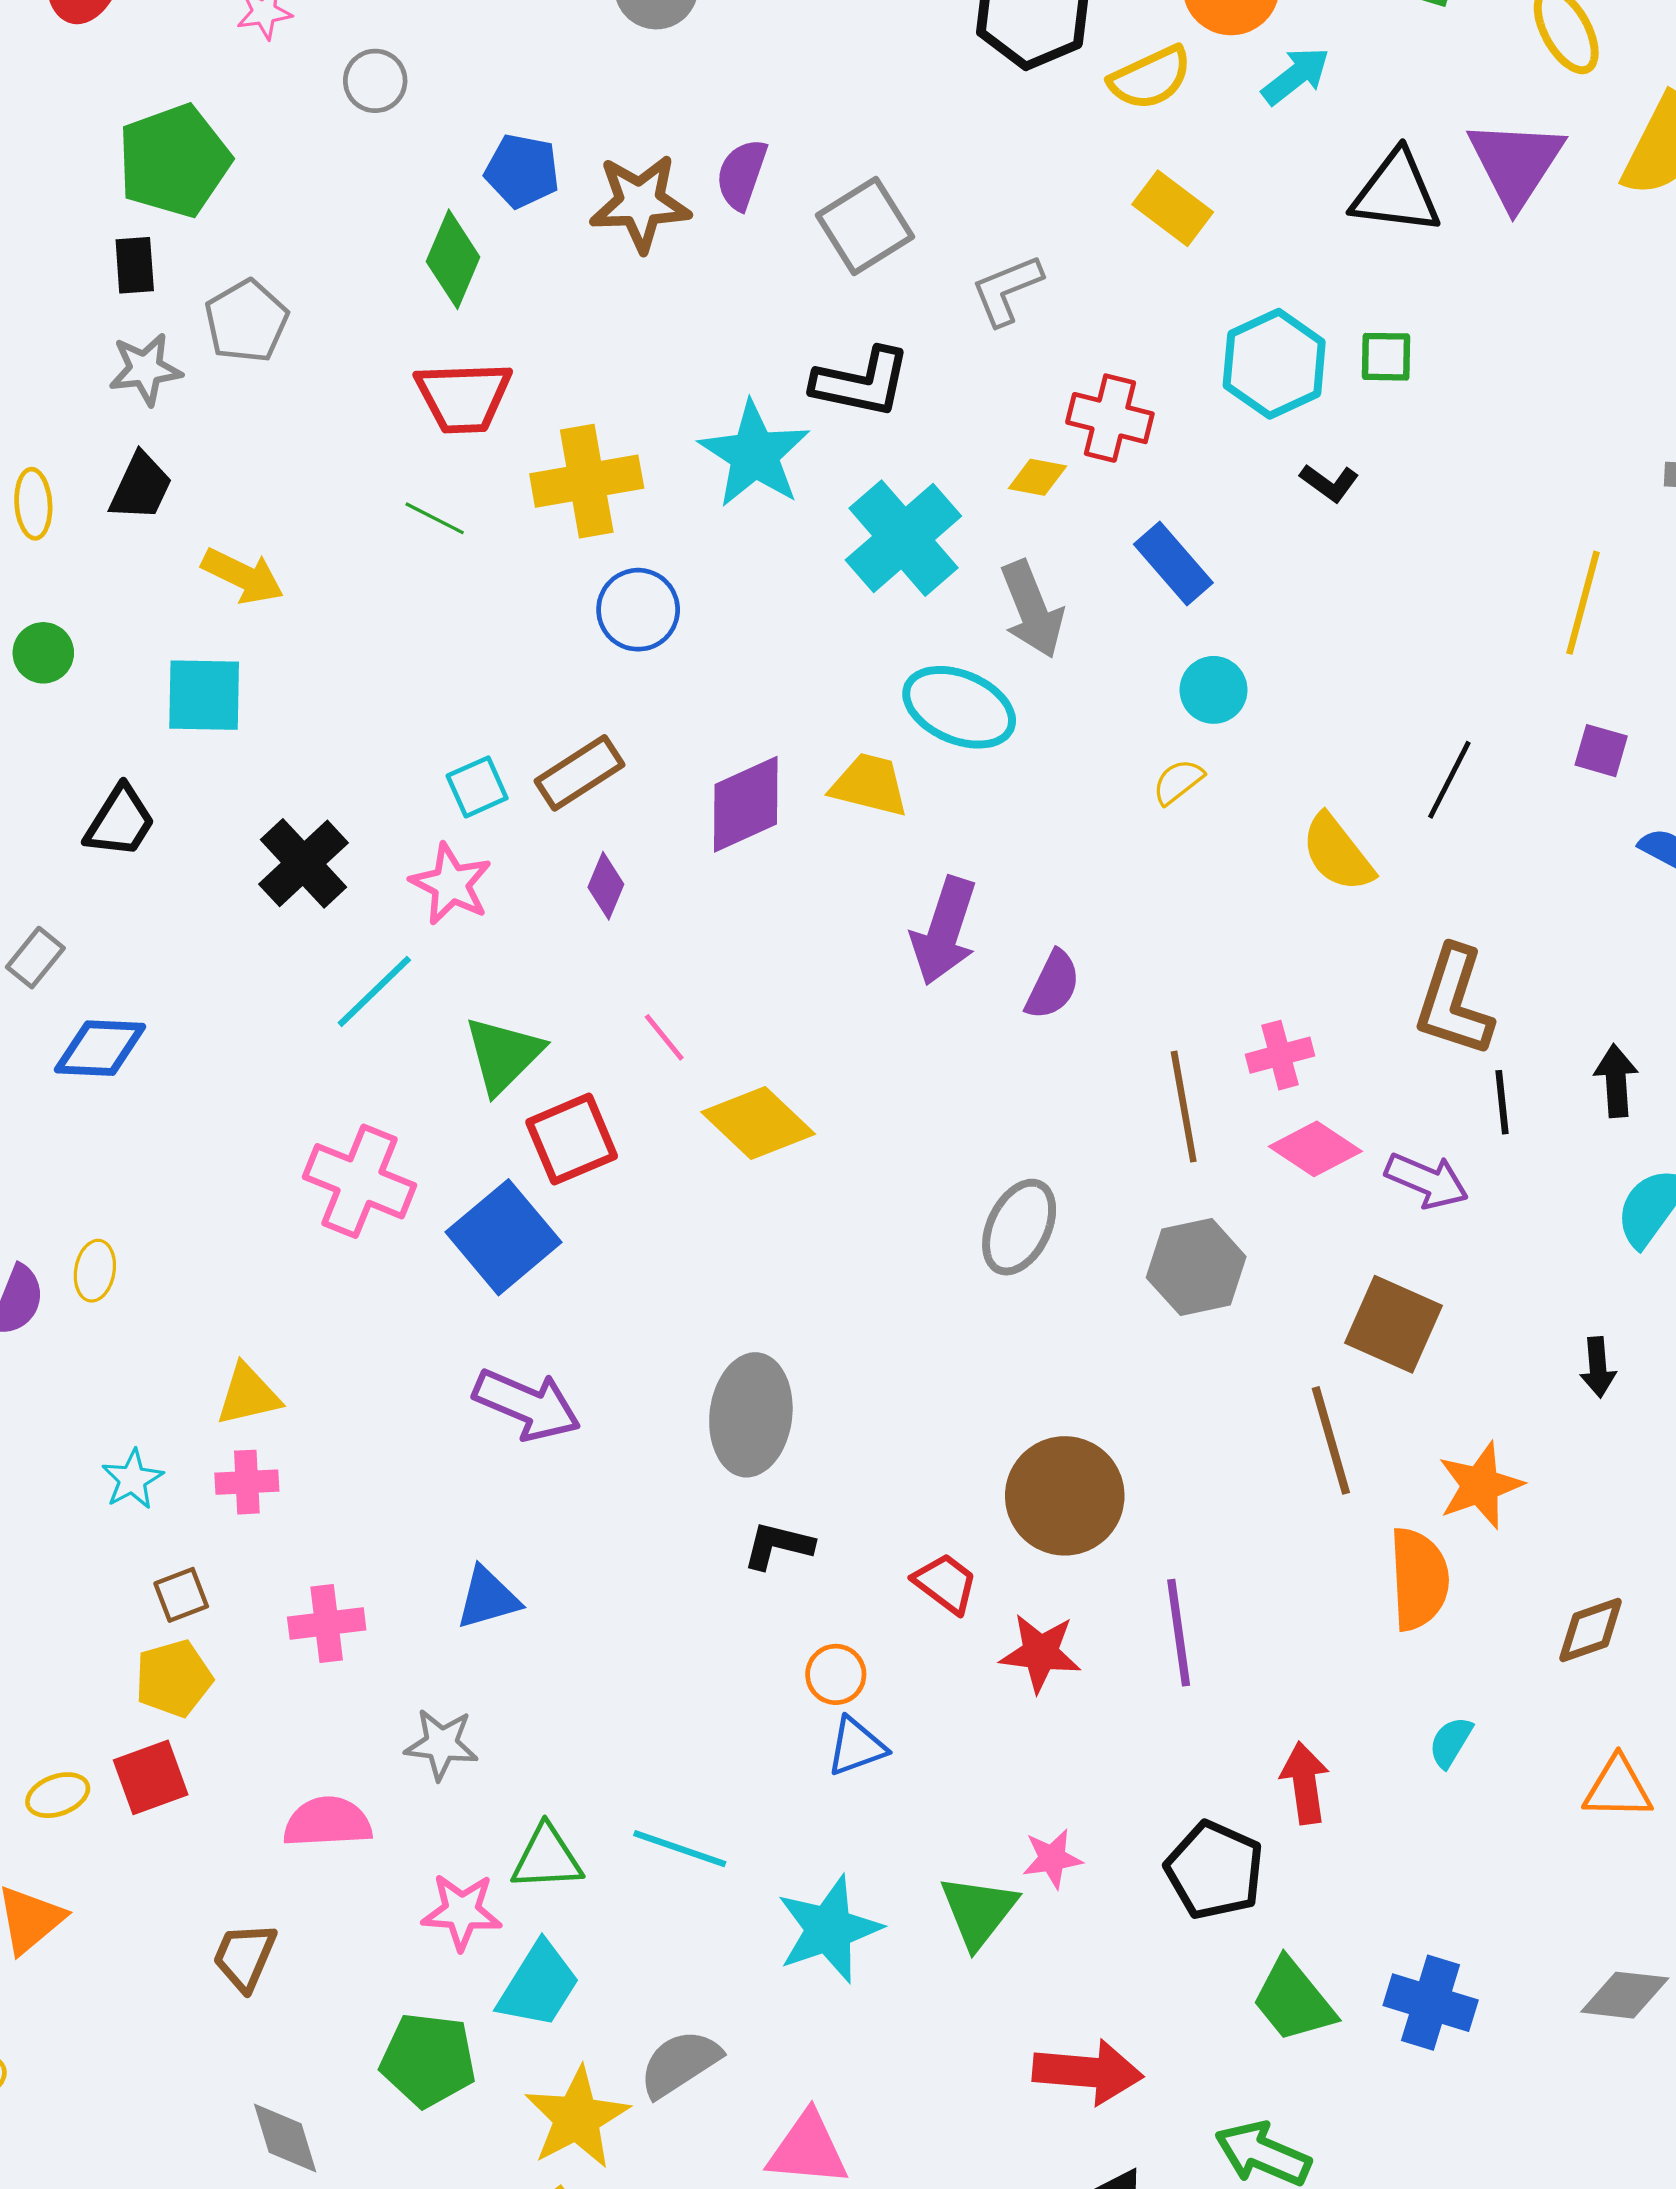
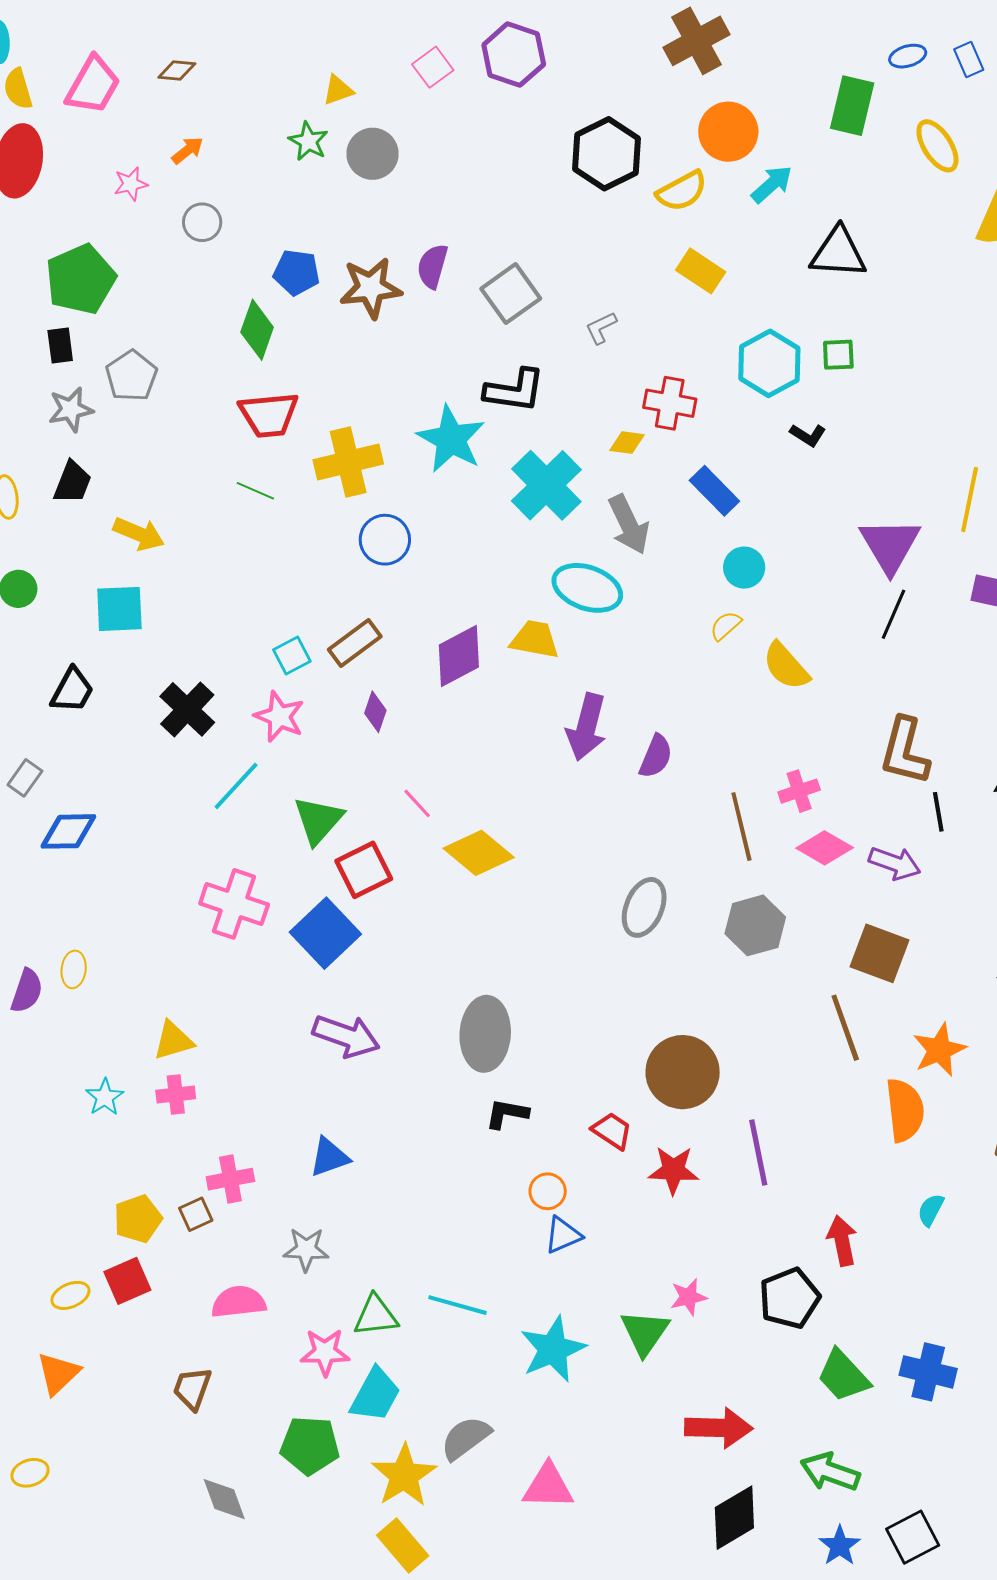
purple triangle: (1516, 163) -> (890, 545), moved
gray L-shape: (1007, 290) -> (601, 328), size x0.7
yellow semicircle: (1337, 853) -> (786, 666), moved
brown square: (181, 1595) -> (196, 1214), moved
black pentagon: (1215, 1870) -> (790, 1298), turned 30

